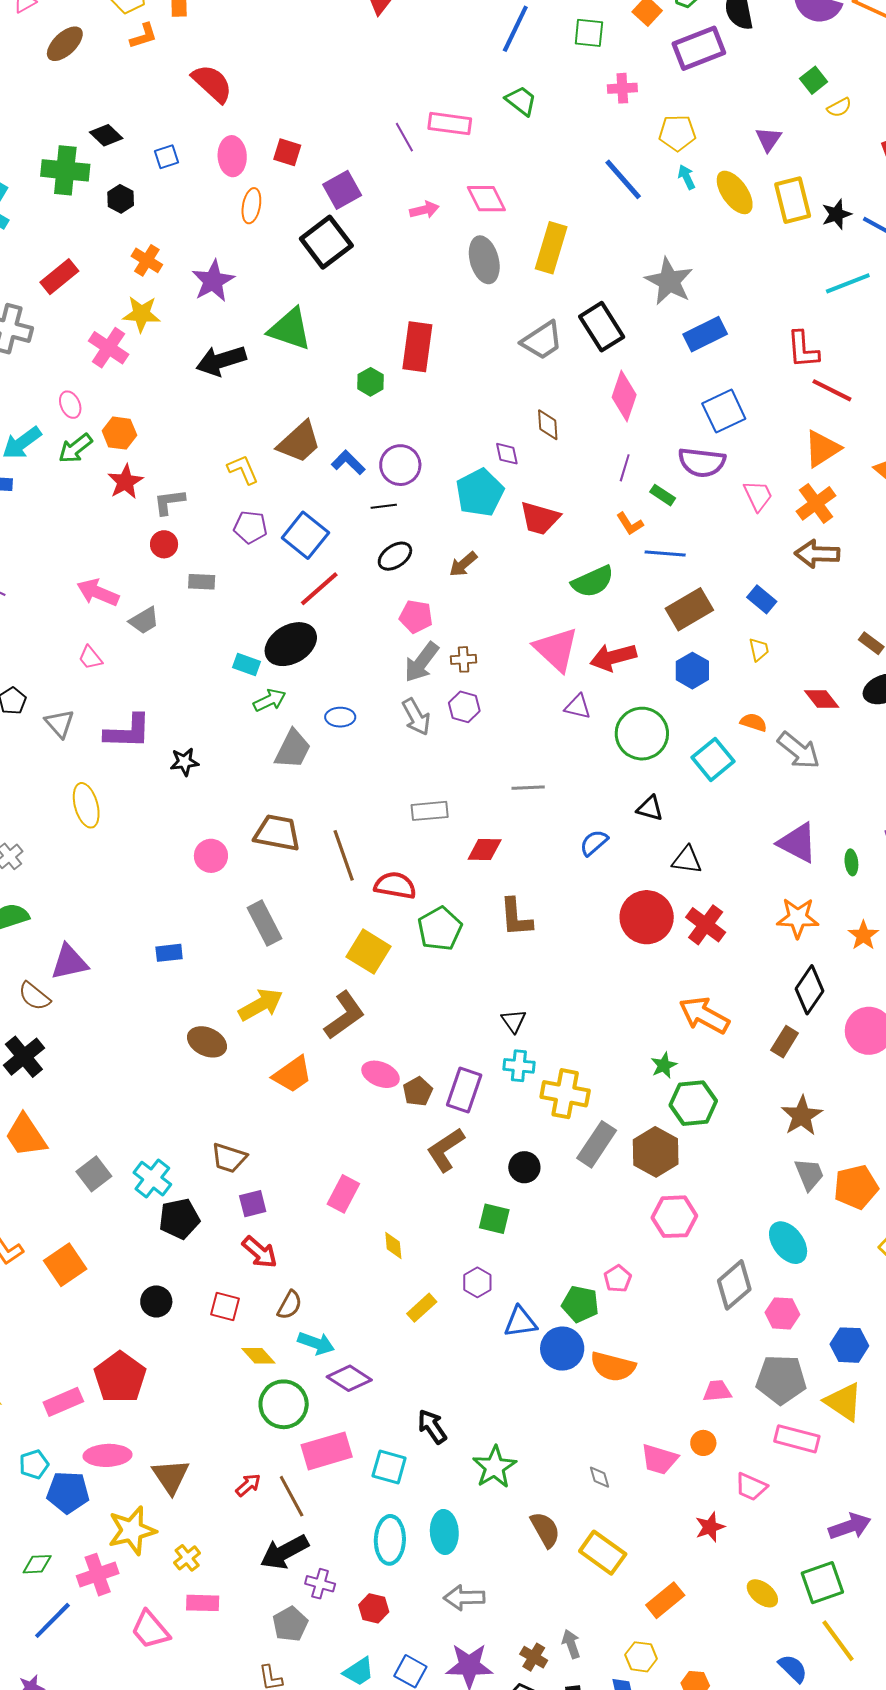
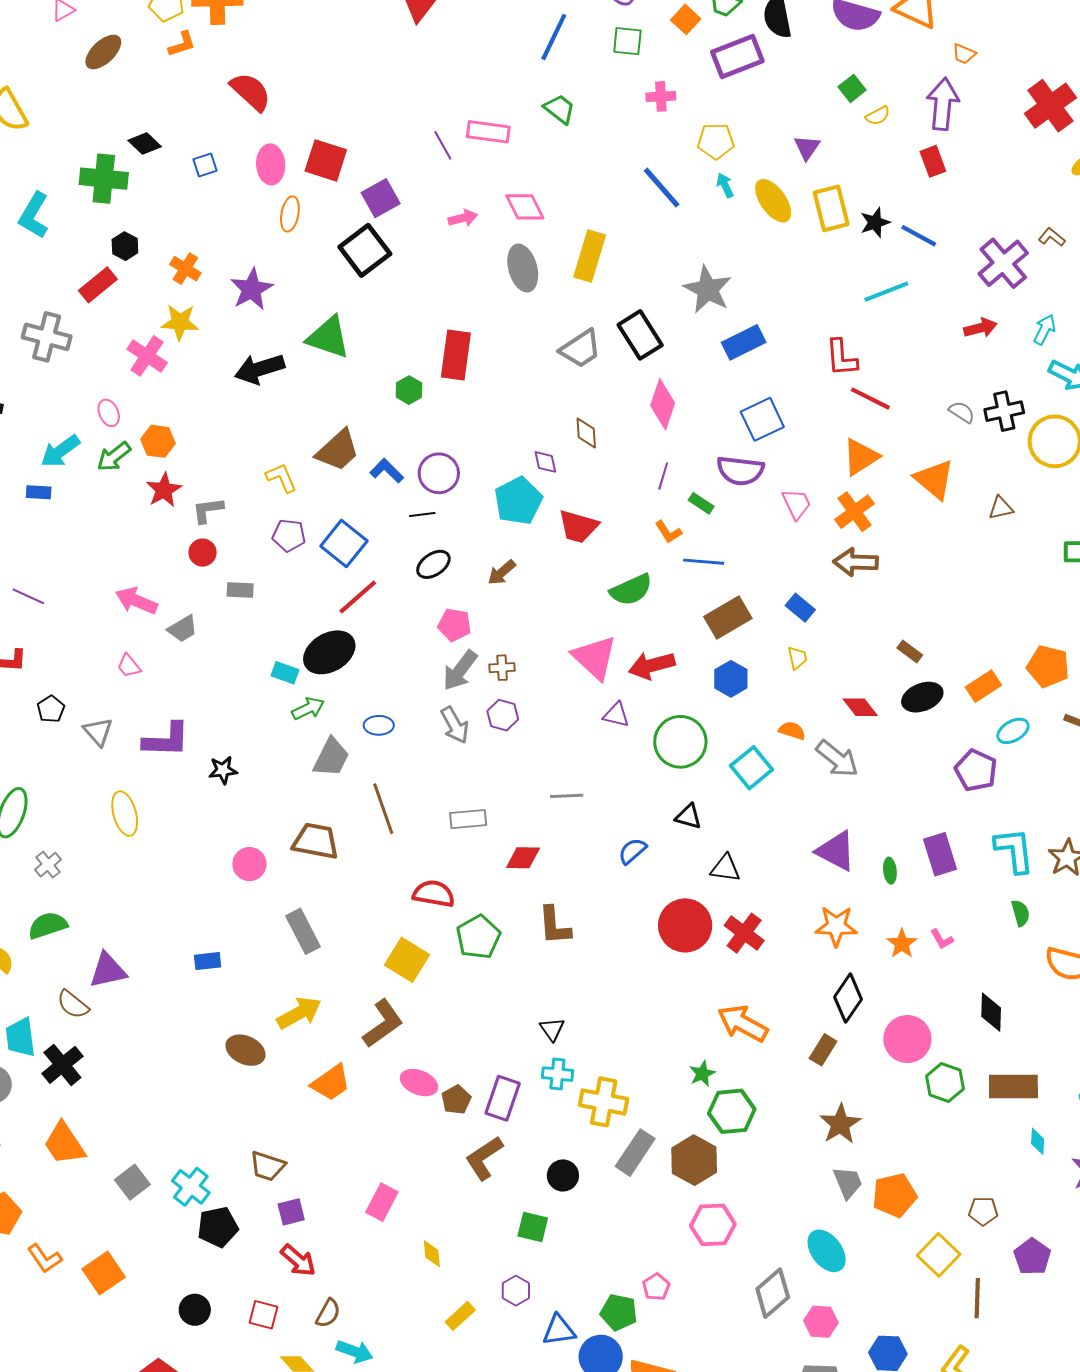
red square: (287, 152) -> (326, 160), size x1.5
black hexagon: (121, 199) -> (125, 246), moved
brown line: (344, 855) -> (383, 809), moved

